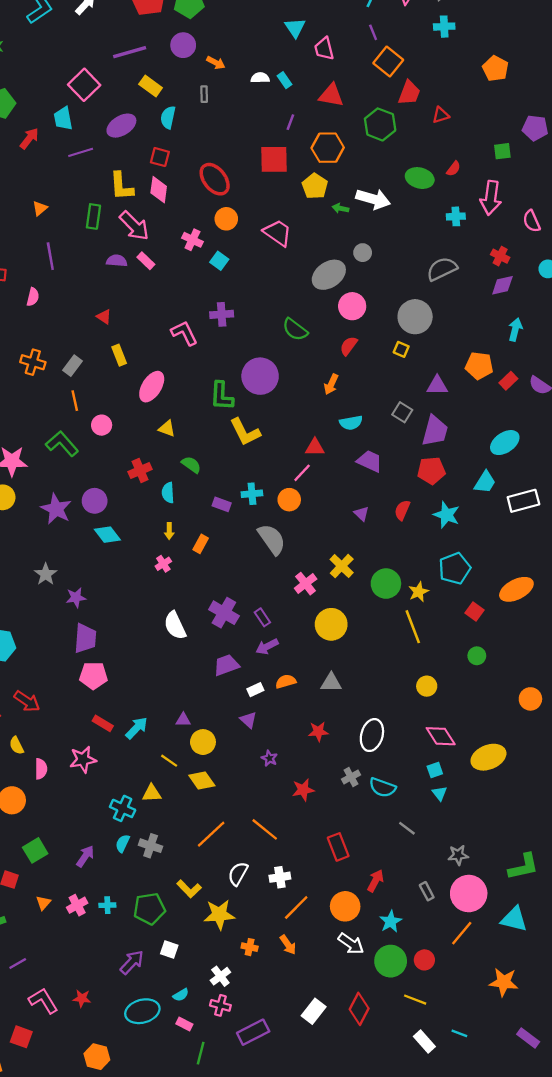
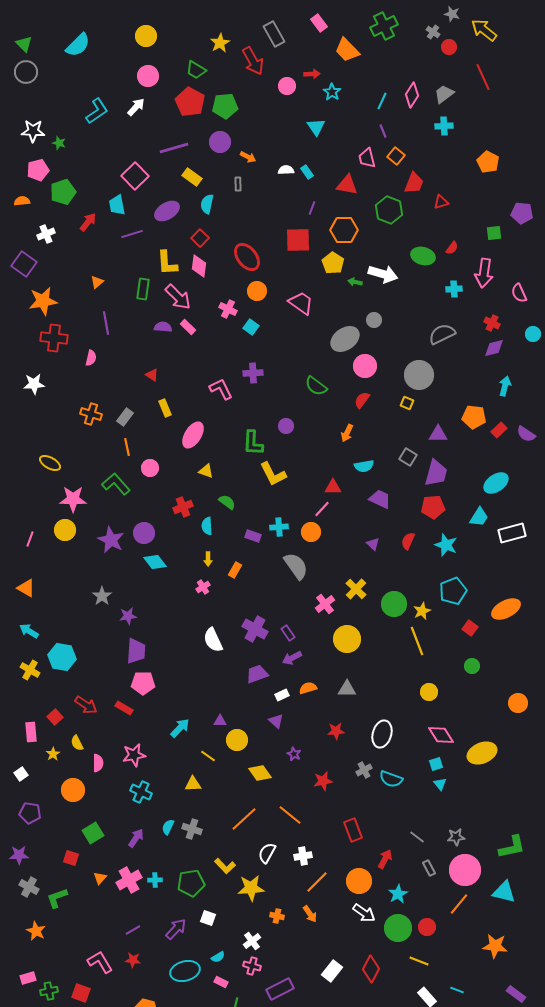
pink trapezoid: (324, 49) -> (367, 158), moved
orange square: (388, 61) -> (396, 156), size x0.7
red square: (160, 157) -> (200, 238), turned 30
purple circle: (260, 376) -> (286, 426), size x0.5
red rectangle: (103, 723) -> (124, 708), moved
yellow diamond: (202, 780) -> (260, 773), moved
cyan cross: (123, 808) -> (141, 792), moved
gray line: (407, 828) -> (417, 837), moved
pink cross: (77, 905) -> (129, 880), size x1.4
purple line: (18, 963) -> (133, 930), moved

